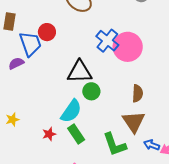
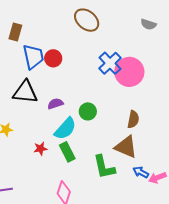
red circle: (47, 32) -> (53, 58), moved
purple semicircle: (16, 63) -> (55, 104), moved
black triangle: (80, 72) -> (25, 92), moved
brown triangle: (134, 122) -> (126, 147), turned -40

